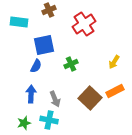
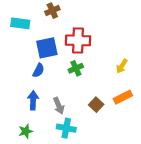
red cross: (84, 24) -> (78, 40), moved, turned 35
brown square: (90, 98) -> (96, 105), size x0.6
cyan cross: (49, 120) -> (66, 128), moved

